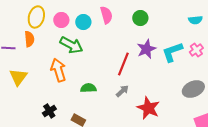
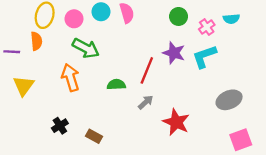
green circle: (140, 18) -> (179, 16), moved
cyan circle: (83, 22) -> (101, 12), moved
purple star: (146, 49) -> (174, 53), turned -30
pink cross: (196, 50) -> (207, 27), moved
green semicircle: (88, 88) -> (116, 85), moved

